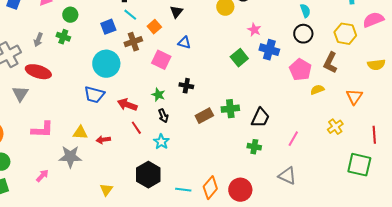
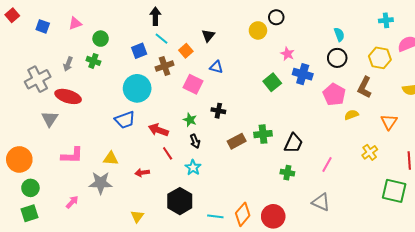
blue trapezoid: (94, 95) -> (125, 120), turned -35
red arrow: (103, 140) -> (142, 173), moved

